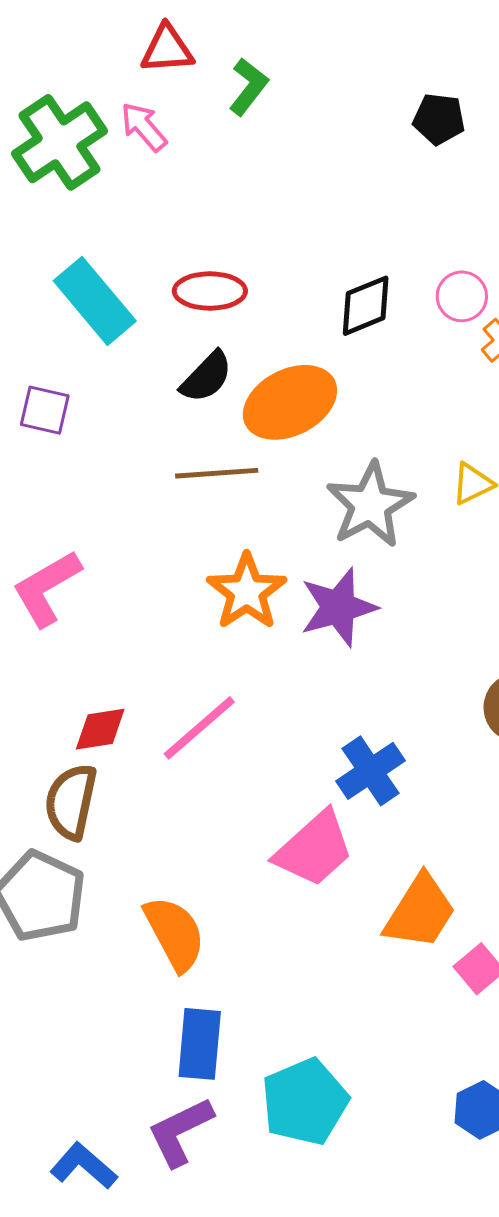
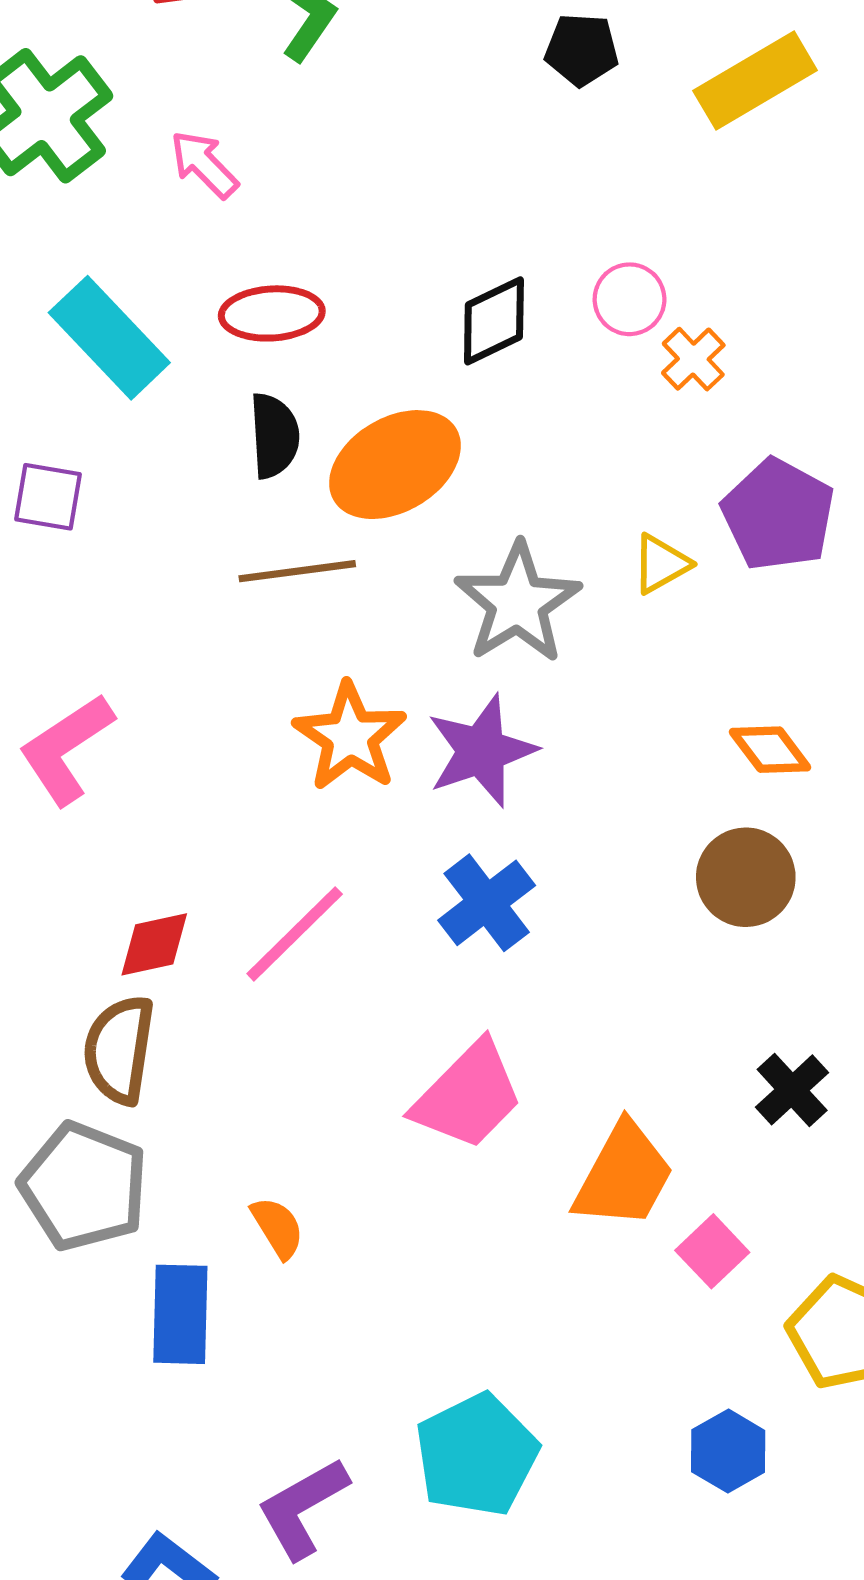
pink arrow: (144, 127) -> (204, 164), moved
black semicircle: (206, 377) -> (274, 436), turned -44
blue cross: (371, 771) -> (487, 903), moved
orange semicircle: (175, 933) -> (278, 1228), size x0.6
blue rectangle: (200, 1044) -> (180, 1314), moved

